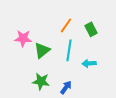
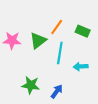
green rectangle: (91, 29) -> (83, 31), turned -40
green triangle: (42, 50) -> (38, 41), moved

